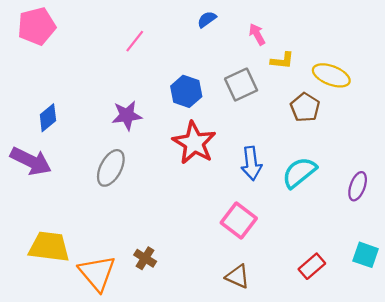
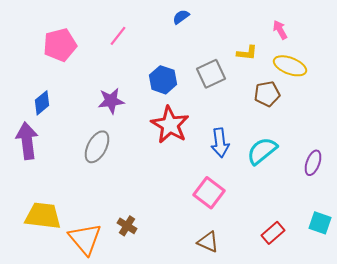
pink pentagon: (37, 26) -> (60, 45), moved
pink arrow: (257, 34) -> (280, 30), moved
brown pentagon: (305, 107) -> (267, 94), turned 30
purple arrow: (31, 161) -> (27, 141), turned -123

